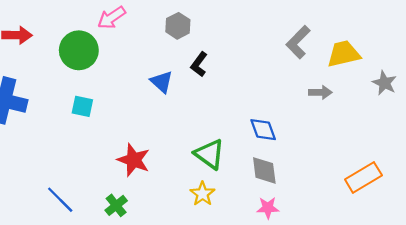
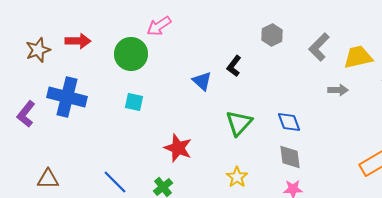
gray hexagon: (178, 26) -> (272, 35), moved
green triangle: (209, 154) -> (239, 123), moved, turned 36

